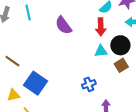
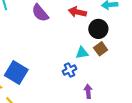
red arrow: (101, 27) -> (77, 12), turned 108
cyan triangle: (101, 51) -> (82, 53), moved

